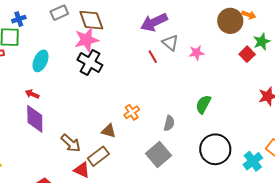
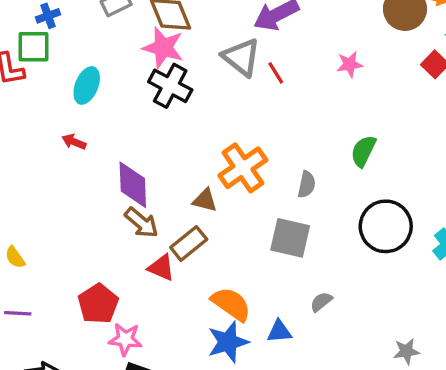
pink star: (86, 40) -> (163, 48), turned 30
gray triangle: (170, 43) -> (241, 57), moved, size x1.4
orange cross: (132, 112) -> (243, 168), size x1.8
purple diamond: (35, 119) -> (133, 185), moved
gray square: (158, 155) -> (290, 238), turned -35

